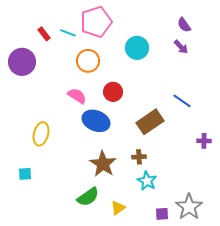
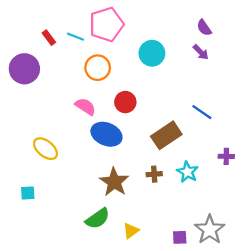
yellow ellipse: (41, 134) -> (45, 149), turned -65
cyan star: (147, 181) -> (187, 172), moved

